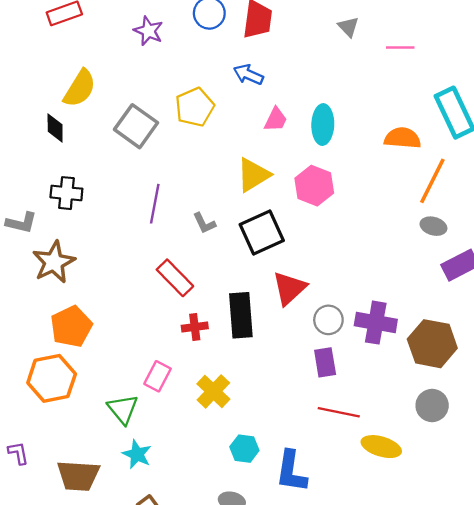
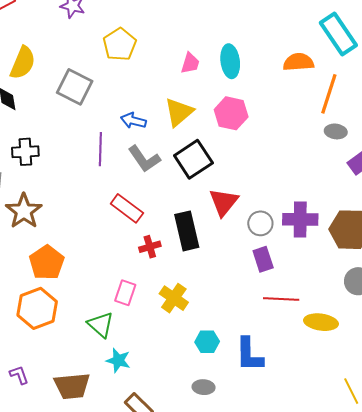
blue arrow: (248, 75) -> (133, 121), moved
yellow pentagon: (195, 107) -> (120, 44), moved
gray L-shape: (204, 223) -> (144, 159), size x1.6

